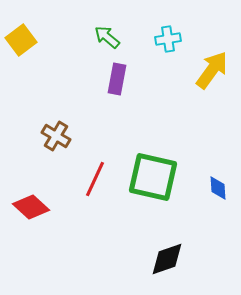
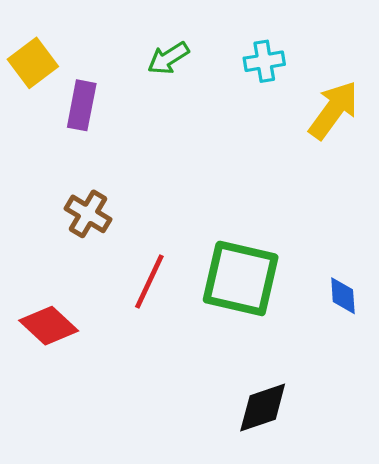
green arrow: (107, 37) -> (168, 58), turned -72
purple rectangle: (117, 79) -> (82, 105), moved

